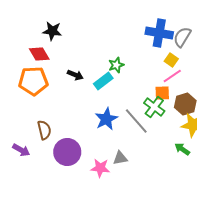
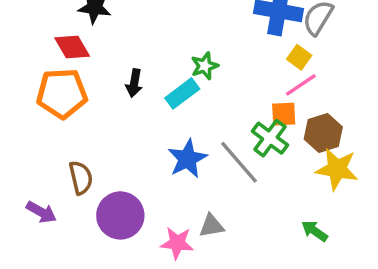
black arrow: (75, 75) -> (134, 83), turned 77
green arrow: (182, 149) -> (315, 231), moved

